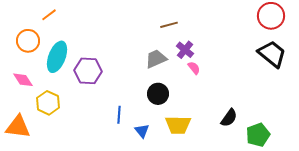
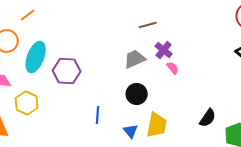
yellow trapezoid: (178, 125) -> (157, 125), turned -80
blue triangle: (142, 131) -> (131, 131), moved

